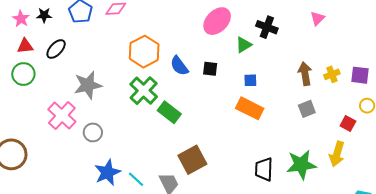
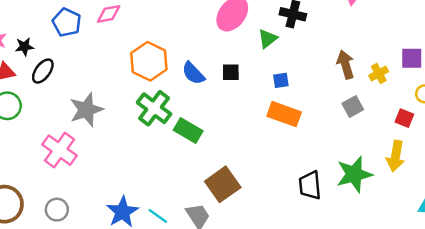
black star: (44, 15) -> (24, 47), moved
yellow cross: (332, 74) -> (379, 73), moved
gray circle: (93, 132) -> (57, 210), moved

